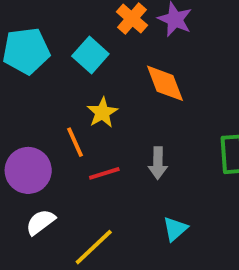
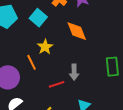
red line: (104, 173) -> (57, 84), moved

